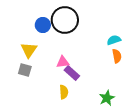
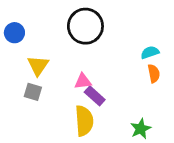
blue circle: (43, 25) -> (14, 33), moved
yellow semicircle: (64, 92) -> (84, 121), size x1.6

